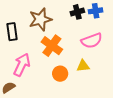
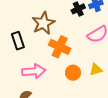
pink arrow: (22, 65) -> (34, 71), turned 70
yellow triangle: (83, 66) -> (96, 70), moved

